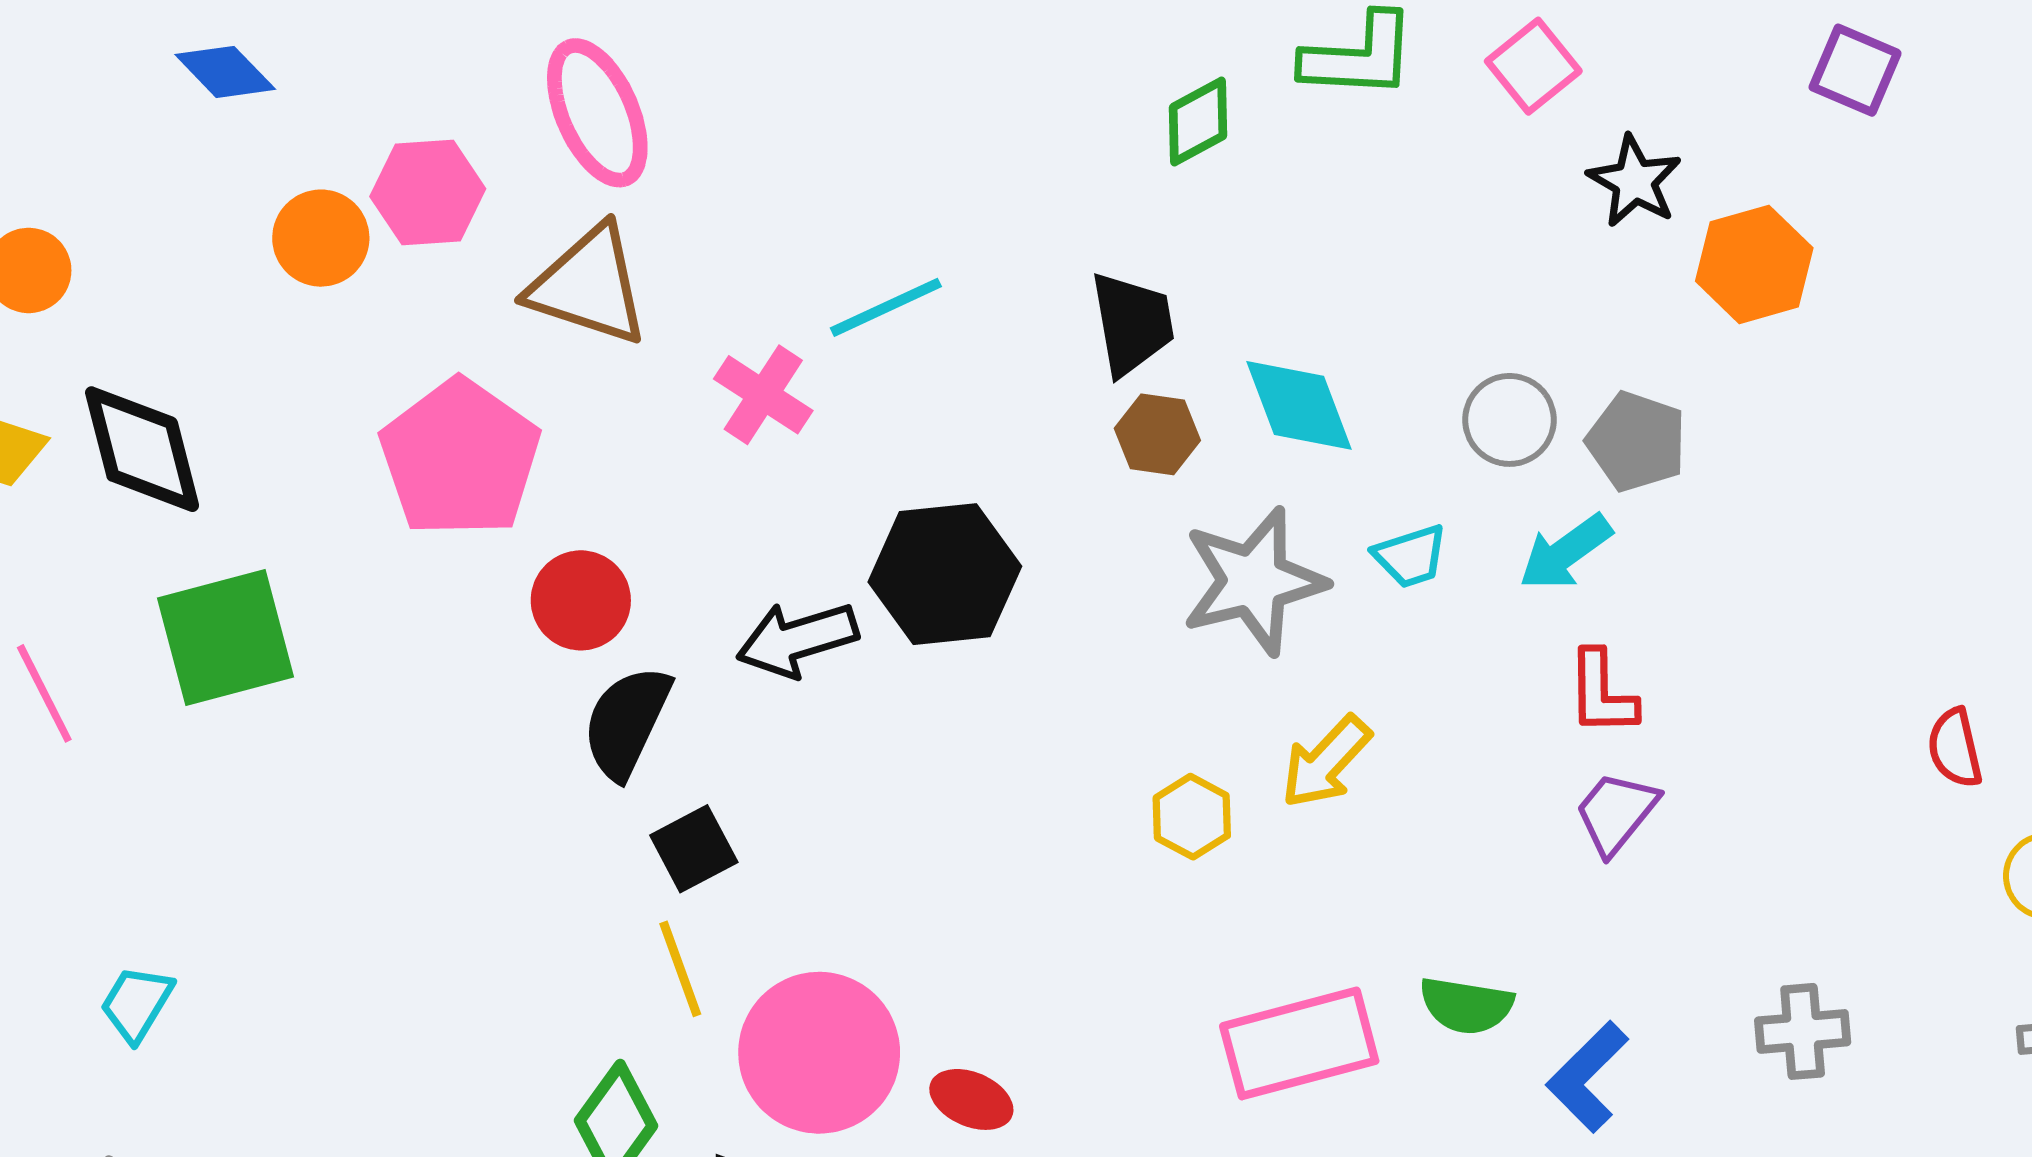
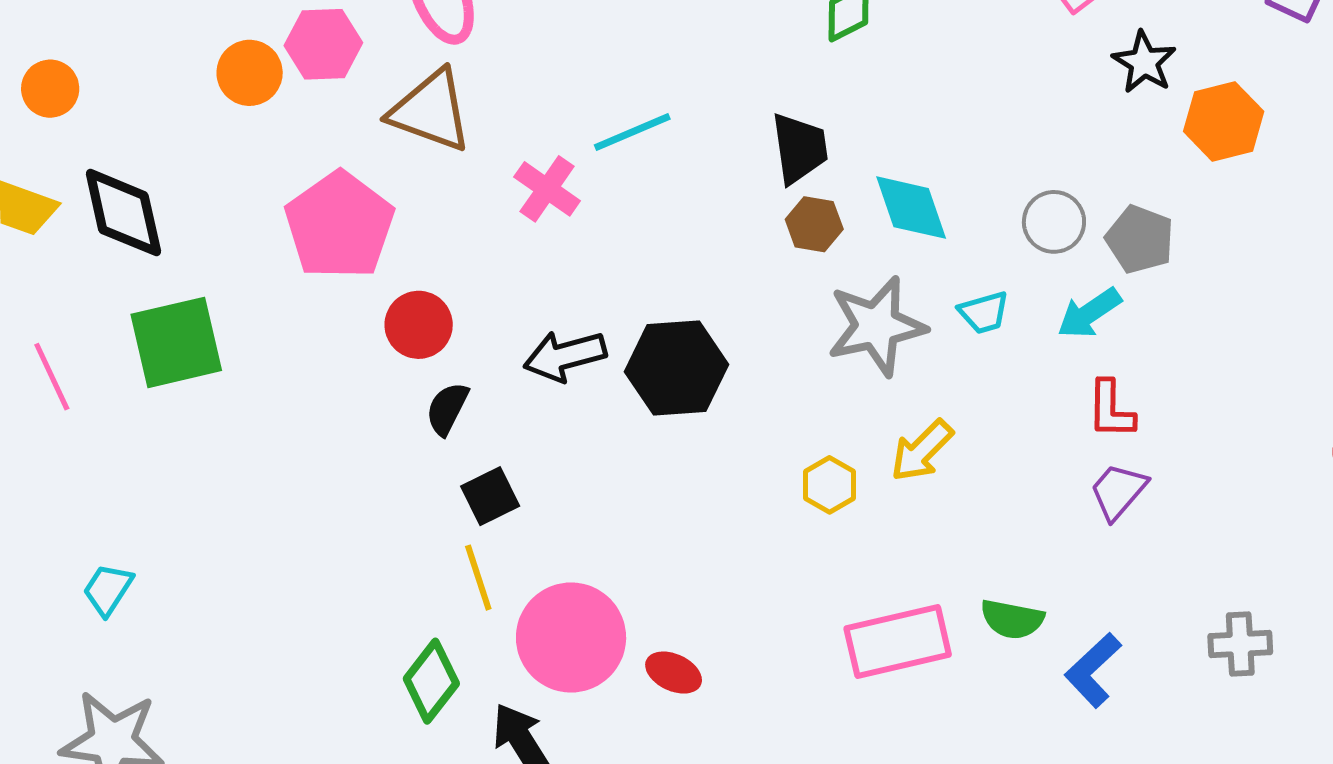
black hexagon: (945, 574) -> (676, 368), moved
black semicircle: (627, 722) -> (447, 409), size x0.7

